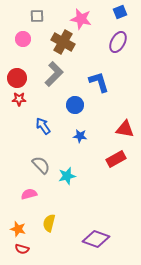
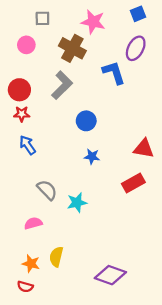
blue L-shape: (99, 82) -> (114, 72), moved
blue arrow: (43, 126) -> (27, 145), moved
orange star: (18, 229) -> (31, 264), moved

